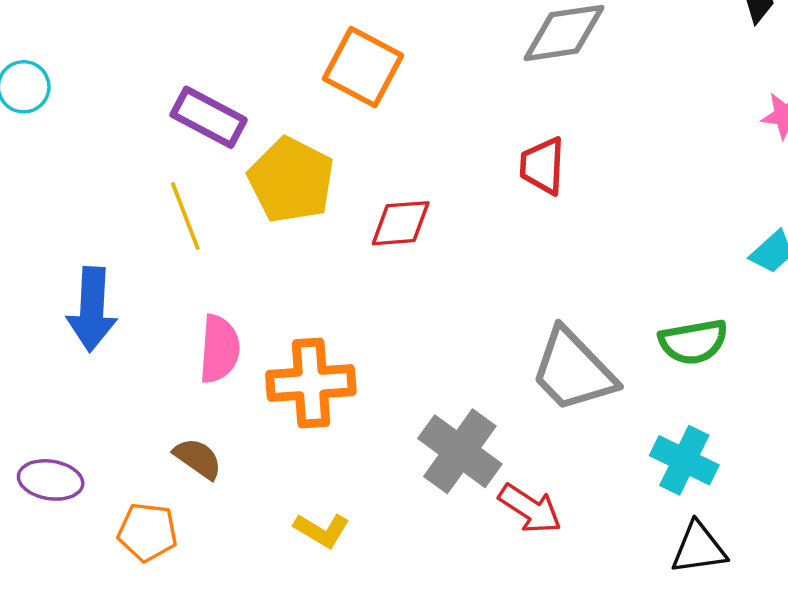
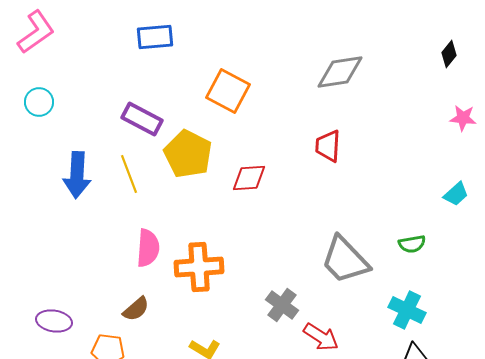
blue arrow: (92, 309) -> (77, 175), moved
green semicircle: (693, 342) -> (412, 244), size x0.7
gray cross: (460, 451) -> (282, 305), size x0.7
brown semicircle: (198, 458) -> (136, 309), turned 104

